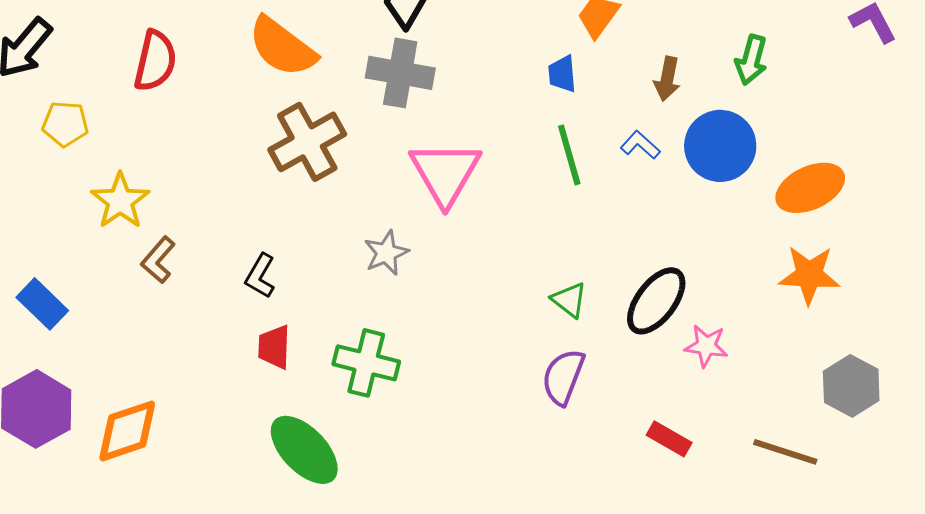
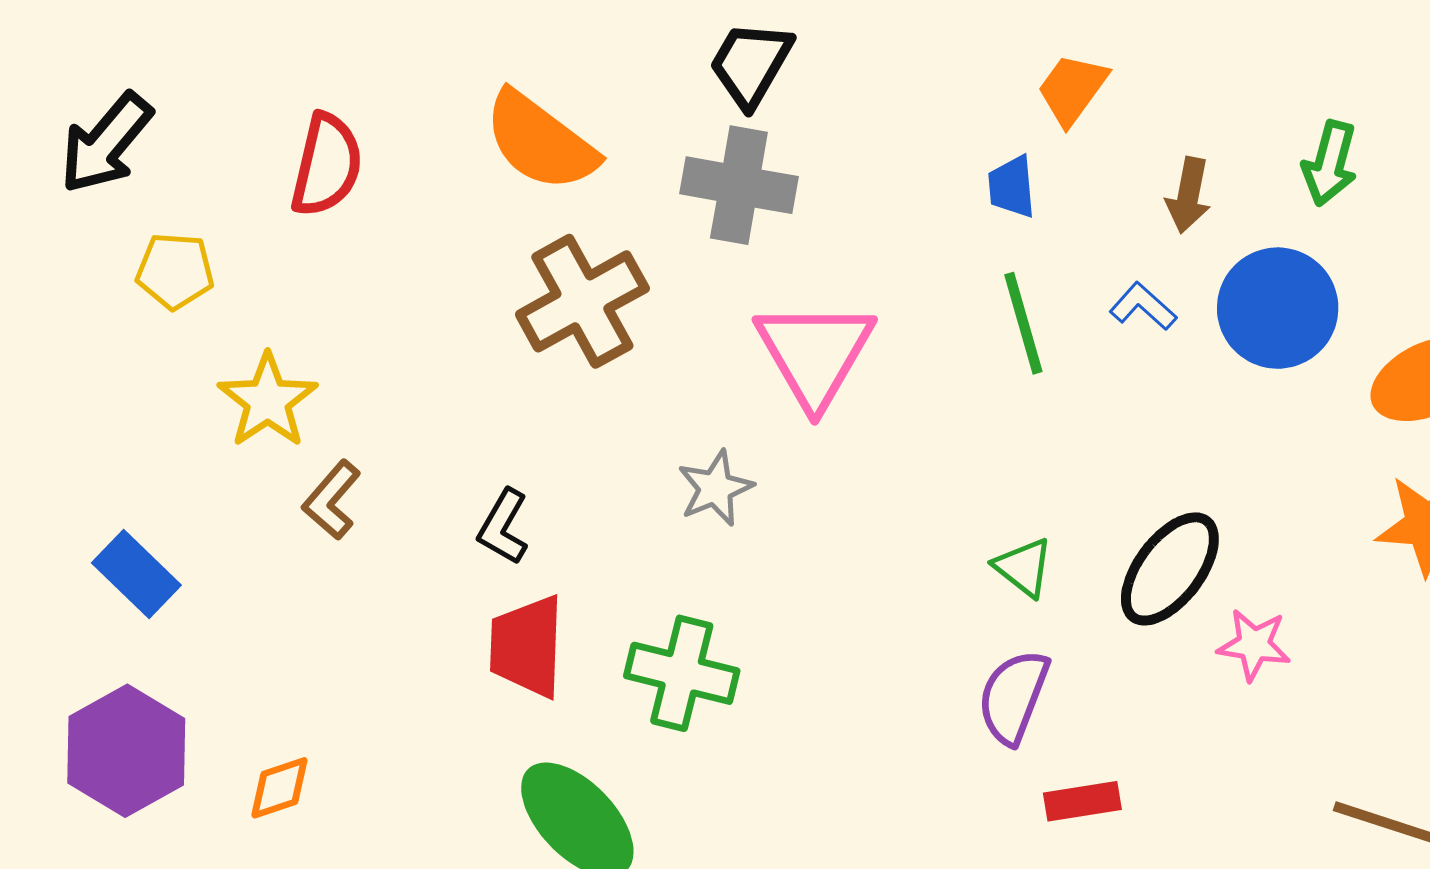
red trapezoid: (274, 347) -> (527, 646), size x1.4
orange diamond: (127, 431) -> (279, 788), size x0.6
red rectangle: (669, 439) -> (1082, 801), moved, turned -39

